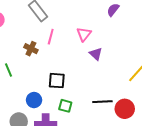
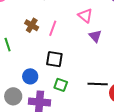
pink triangle: (84, 34) -> (85, 16), turned -35
pink line: (51, 37) -> (53, 28), moved

